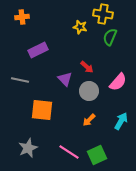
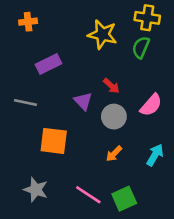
yellow cross: (103, 14) -> (147, 18), moved
yellow star: (80, 27) -> (102, 35), size x1.6
gray star: (28, 148) -> (36, 190), turned -30

